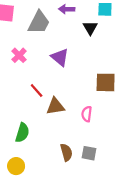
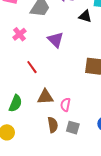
black triangle: (90, 28) -> (85, 16), turned -48
brown triangle: (55, 106) -> (45, 97), moved
pink semicircle: (87, 114) -> (65, 105), moved

